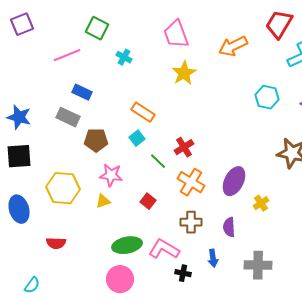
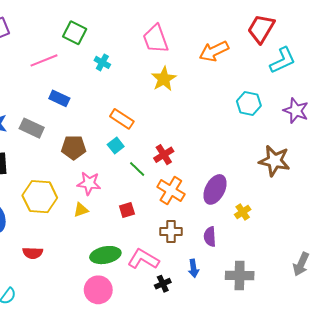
gray rectangle: (68, 117) -> (32, 128), moved
red square: (148, 201) -> (127, 210), turned 35
black cross: (183, 273) -> (163, 284), turned -35

